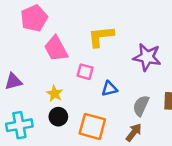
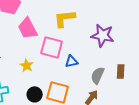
pink square: (85, 72) -> (52, 47), size x1.6
black circle: (58, 117) -> (35, 94), moved

